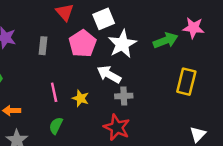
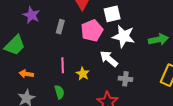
white star: (122, 44) -> (124, 36), turned 30
gray cross: (124, 96) -> (125, 79), moved
green semicircle: (56, 126) -> (59, 92), turned 128

